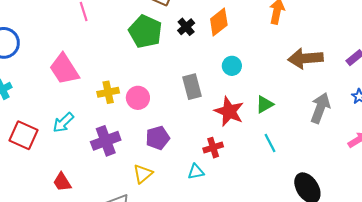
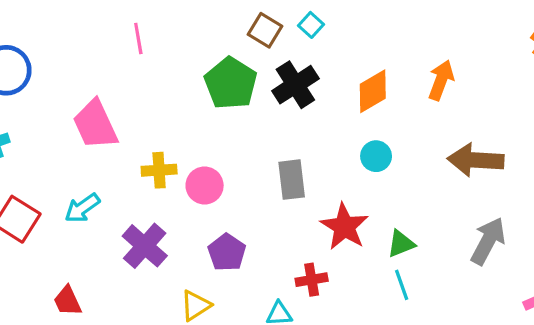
orange diamond: (219, 22) -> (373, 91), moved
black cross: (186, 27) -> (295, 85), size x1.6
cyan circle: (232, 66) -> (376, 156), moved
green triangle: (265, 104) -> (401, 244), moved
purple pentagon: (158, 138) -> (227, 252), turned -30
purple cross: (106, 141) -> (145, 246), turned -36

